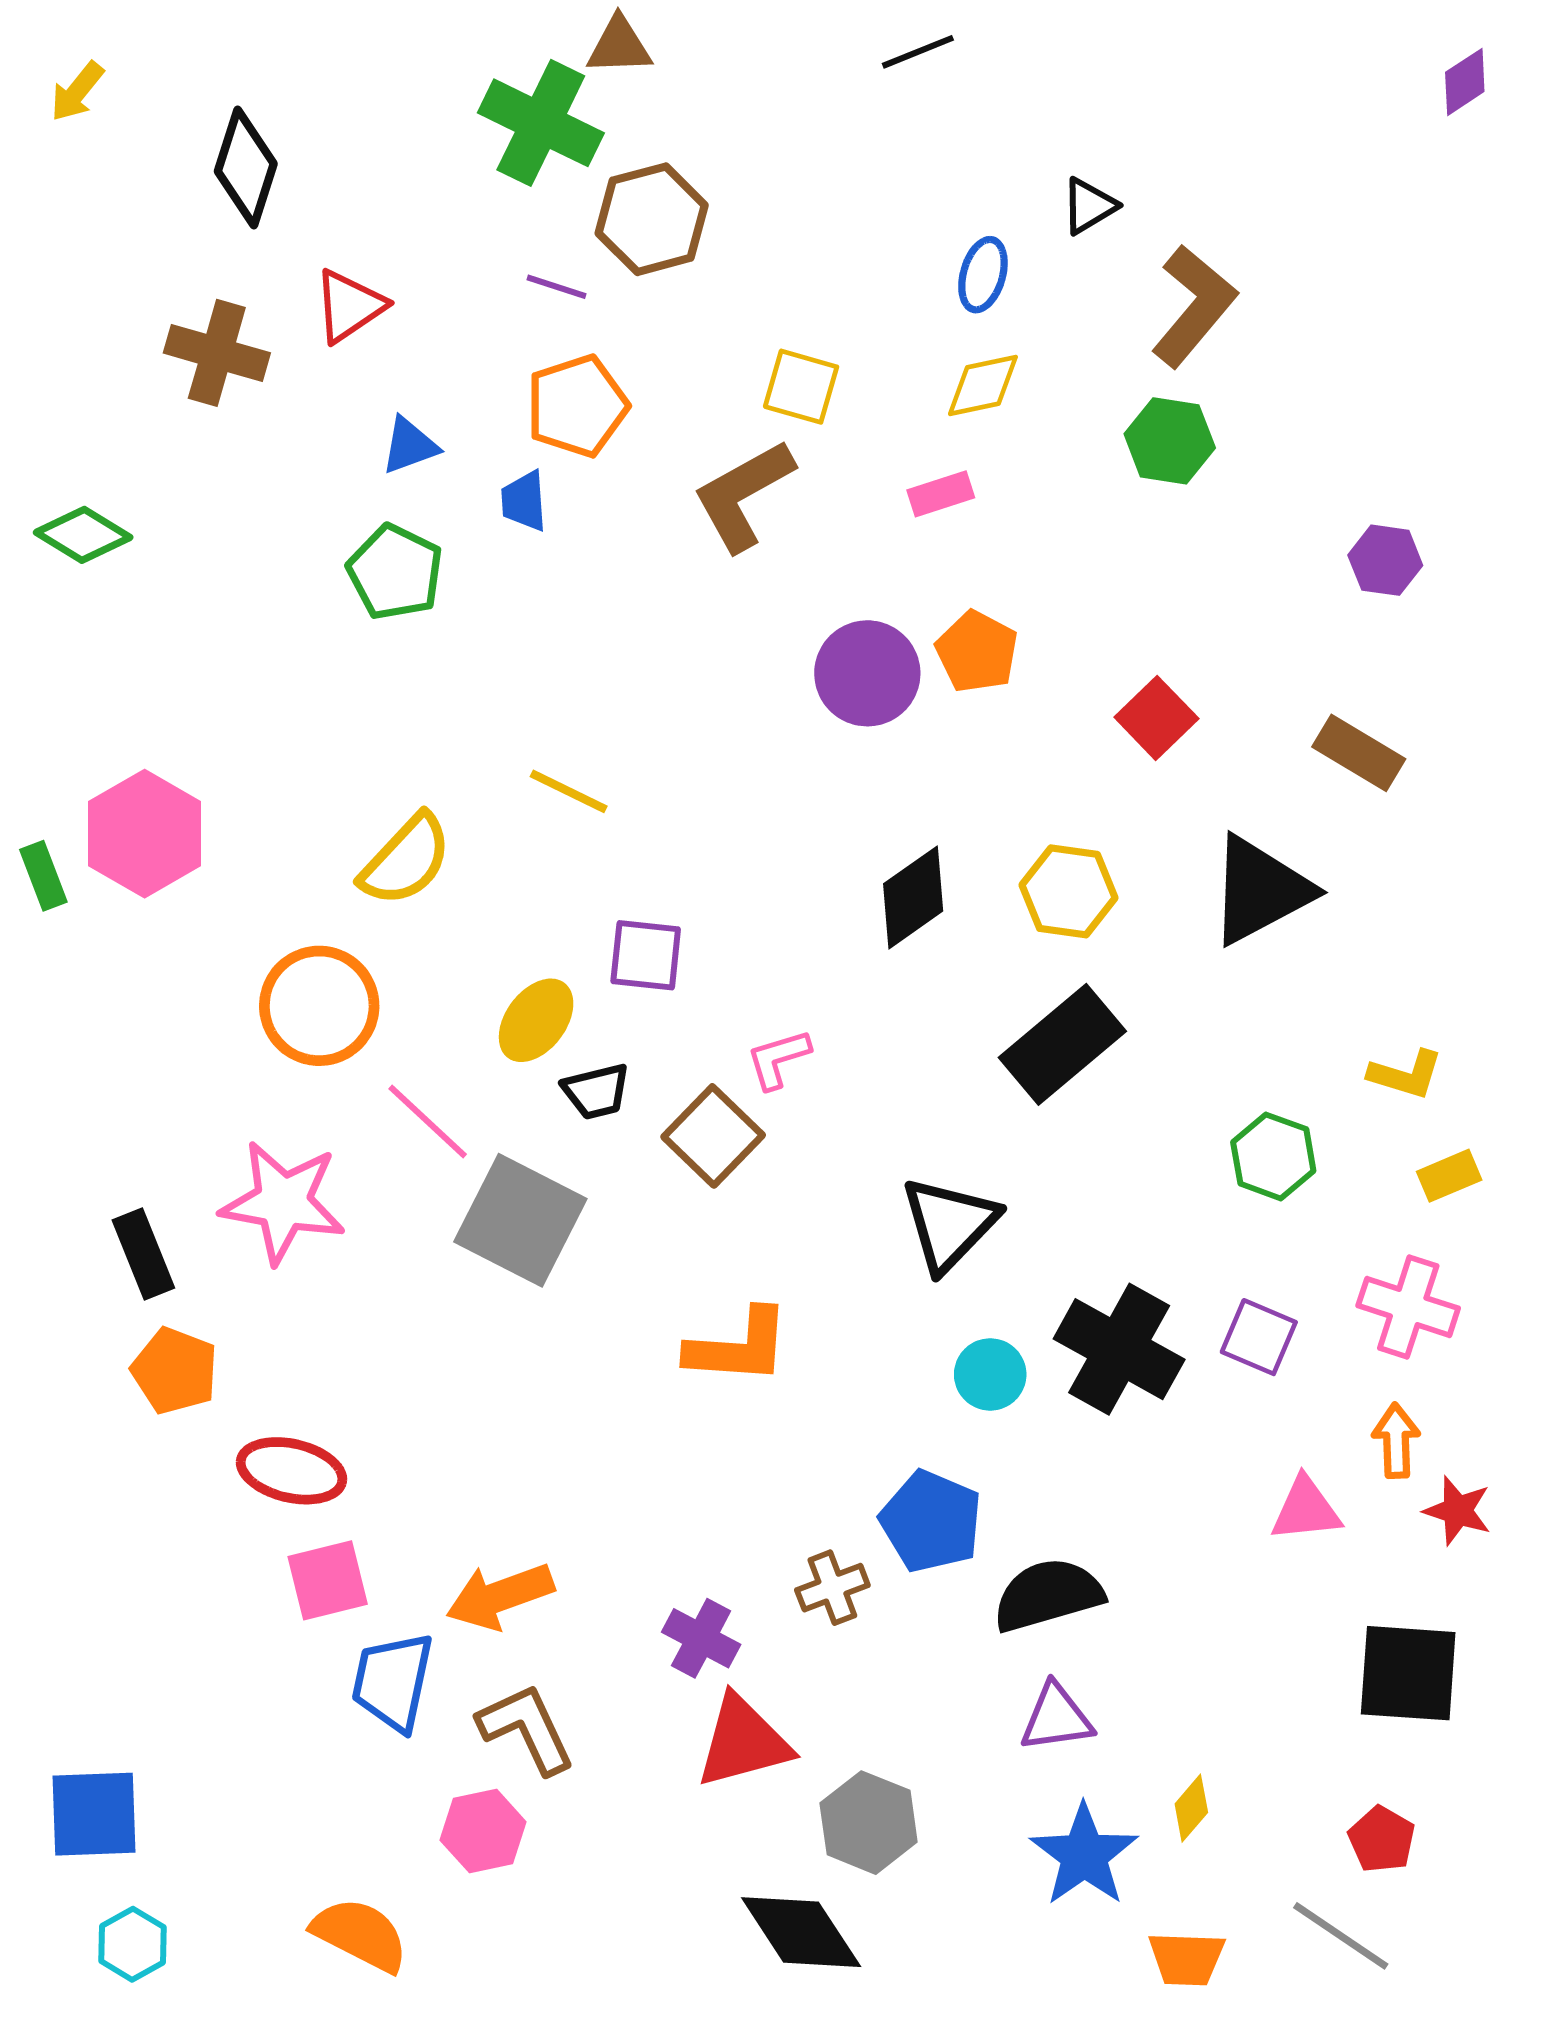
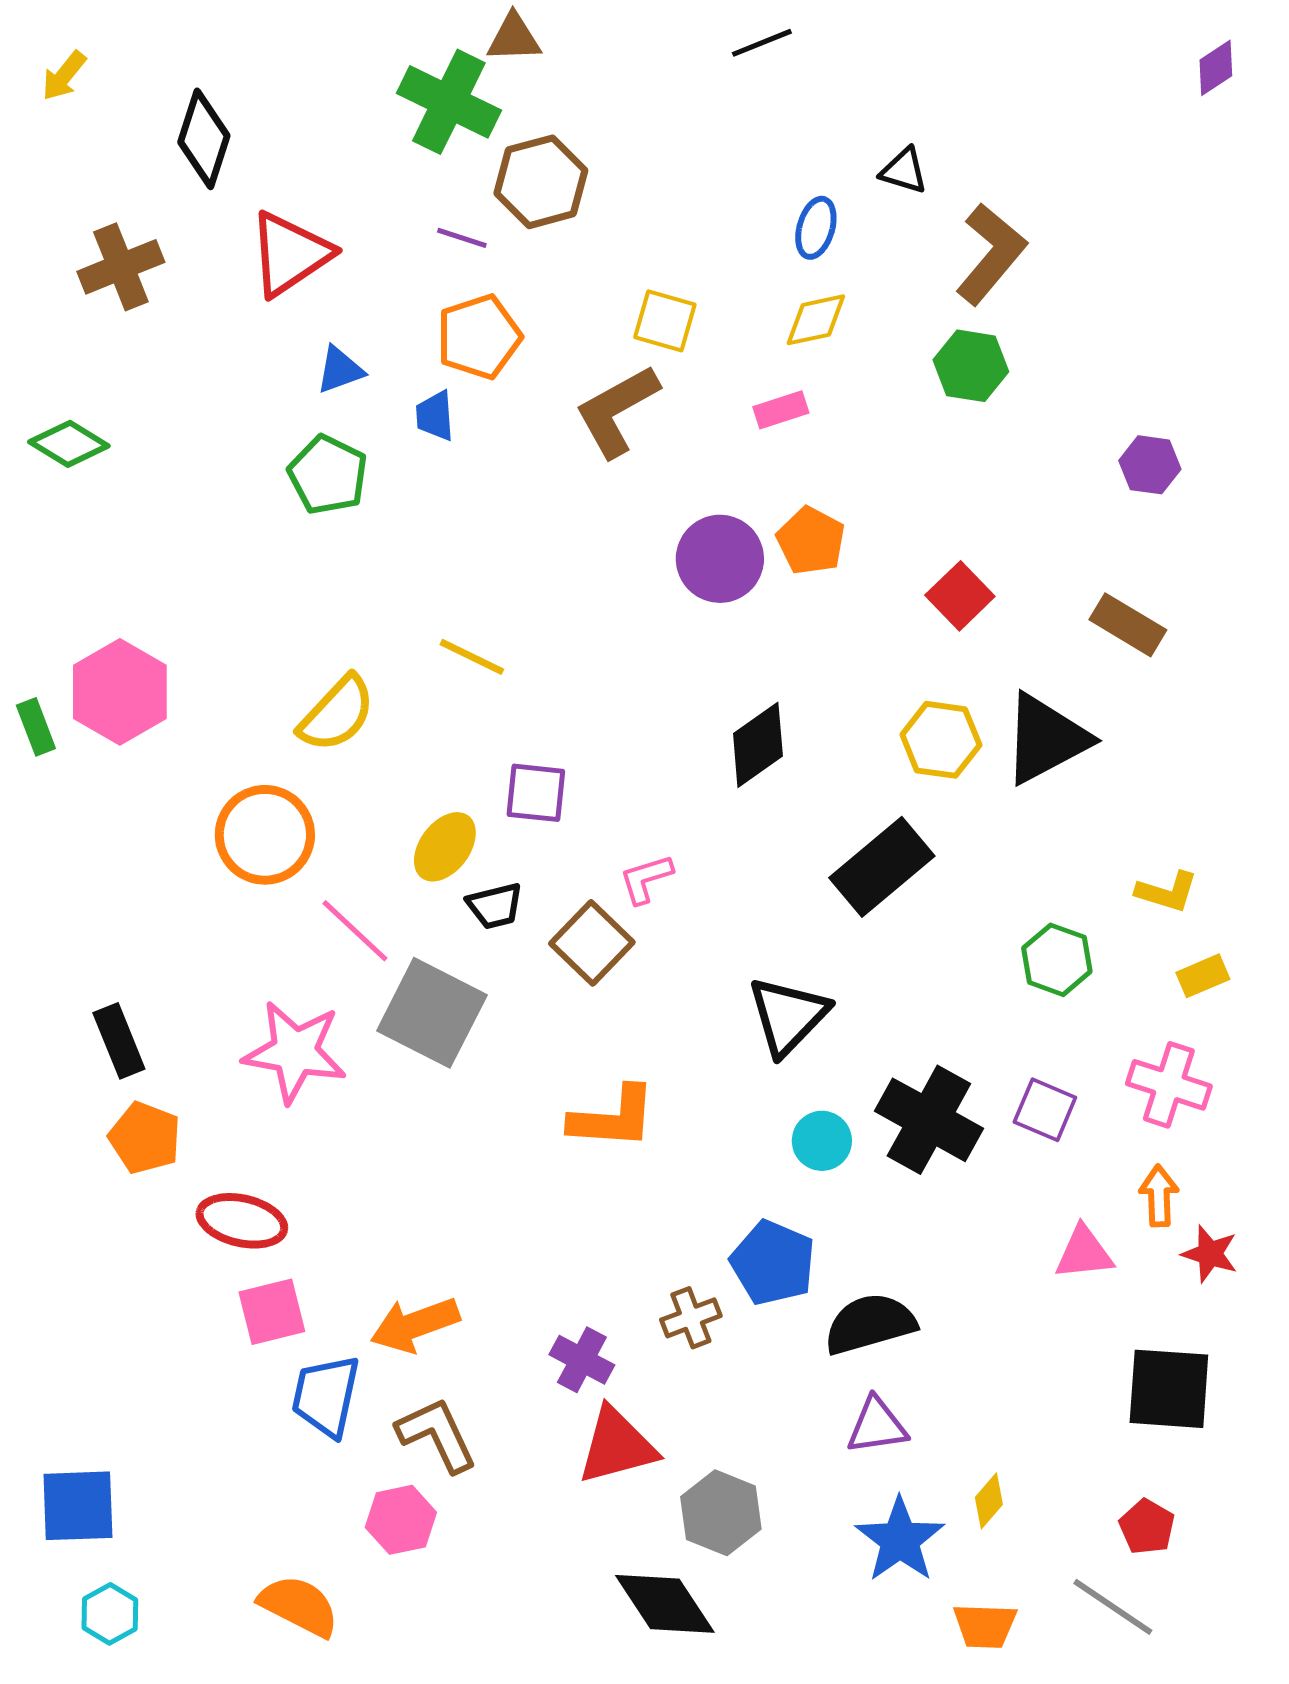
black triangle: (1089, 206) -> (904, 171), turned 48
red triangle: (349, 306) -> (290, 254), size x1.4
brown cross: (217, 353) -> (121, 267), moved, turned -38
yellow hexagon: (1068, 891) -> (941, 740), moved
pink star: (283, 1202) -> (295, 1052), moved

